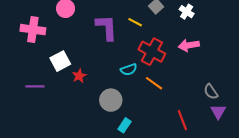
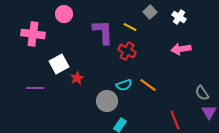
red cross: (152, 52) -> (127, 51), moved, size x0.7
cyan semicircle: (129, 70) -> (124, 85), moved

